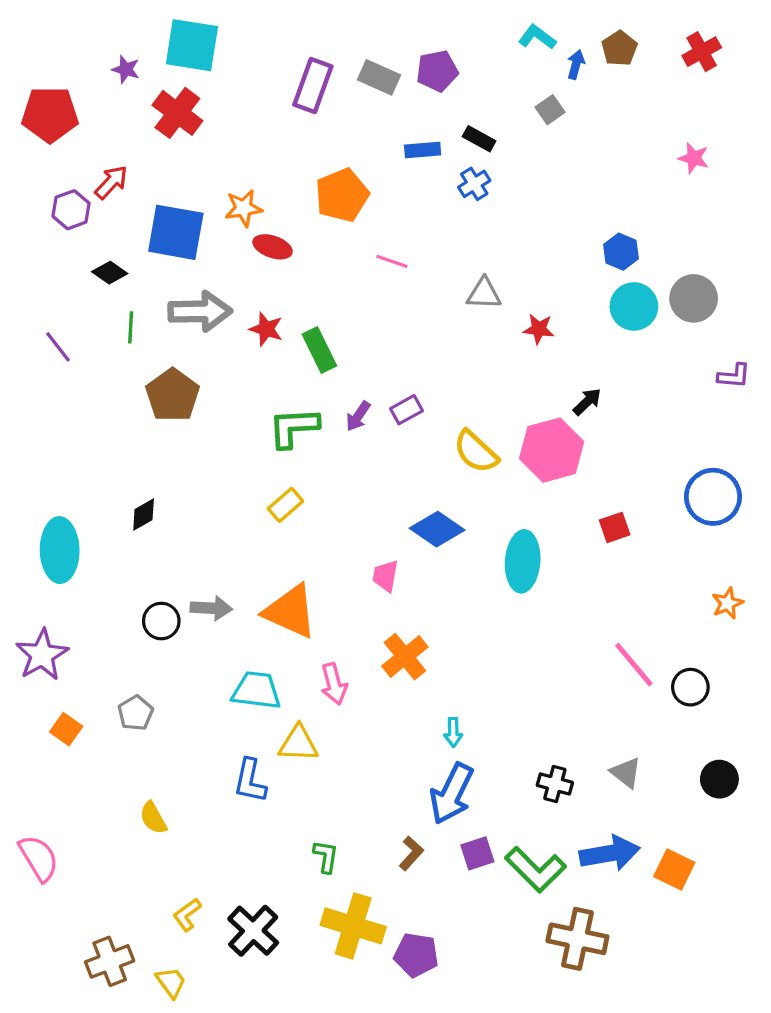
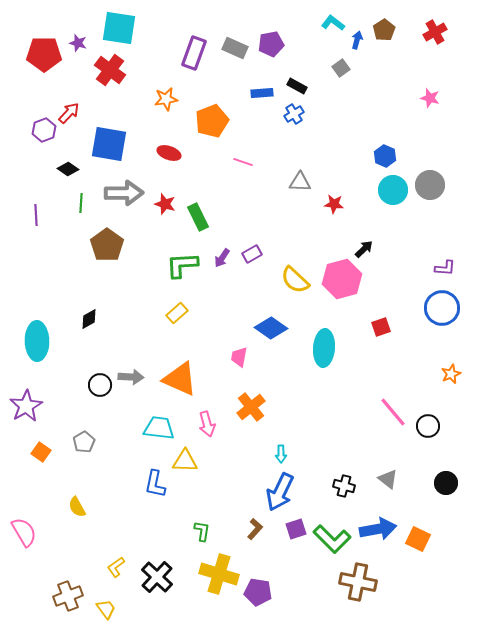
red pentagon: (50, 115) -> (44, 54), moved
orange star: (244, 208) -> (166, 99), moved
purple line: (58, 347) -> (36, 215), turned 35
purple L-shape: (734, 376) -> (445, 268), moved
yellow semicircle: (153, 818) -> (77, 507), moved

